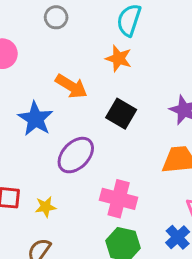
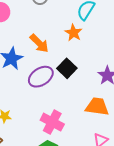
purple ellipse: (76, 155) -> (41, 77), moved

